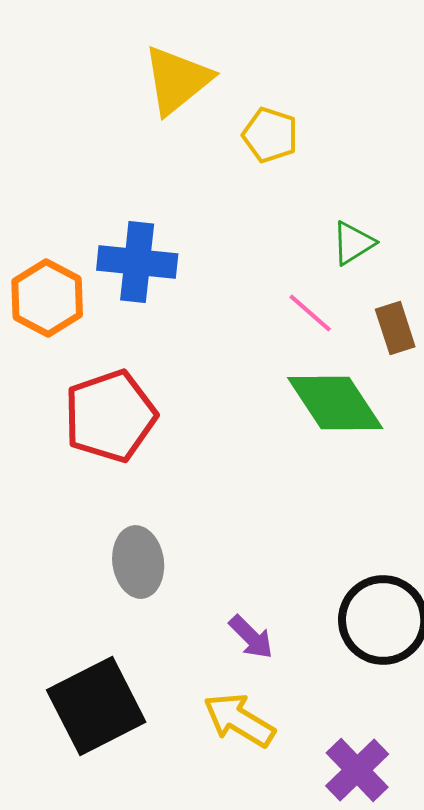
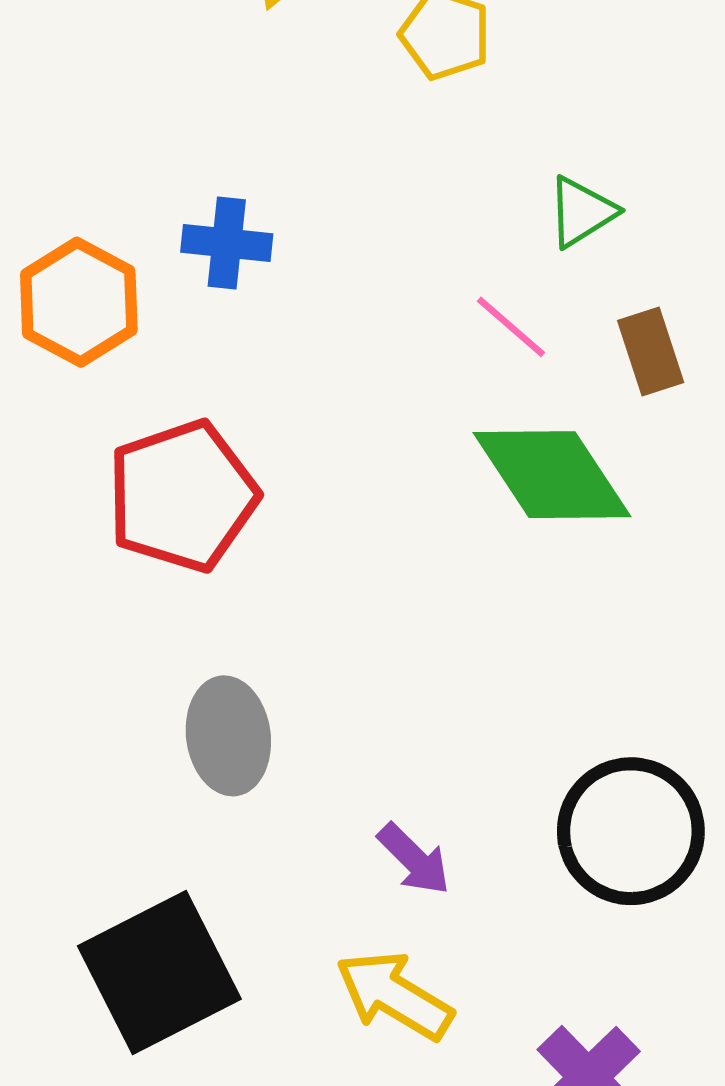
blue cross: (137, 262) -> (227, 243), size x0.7

